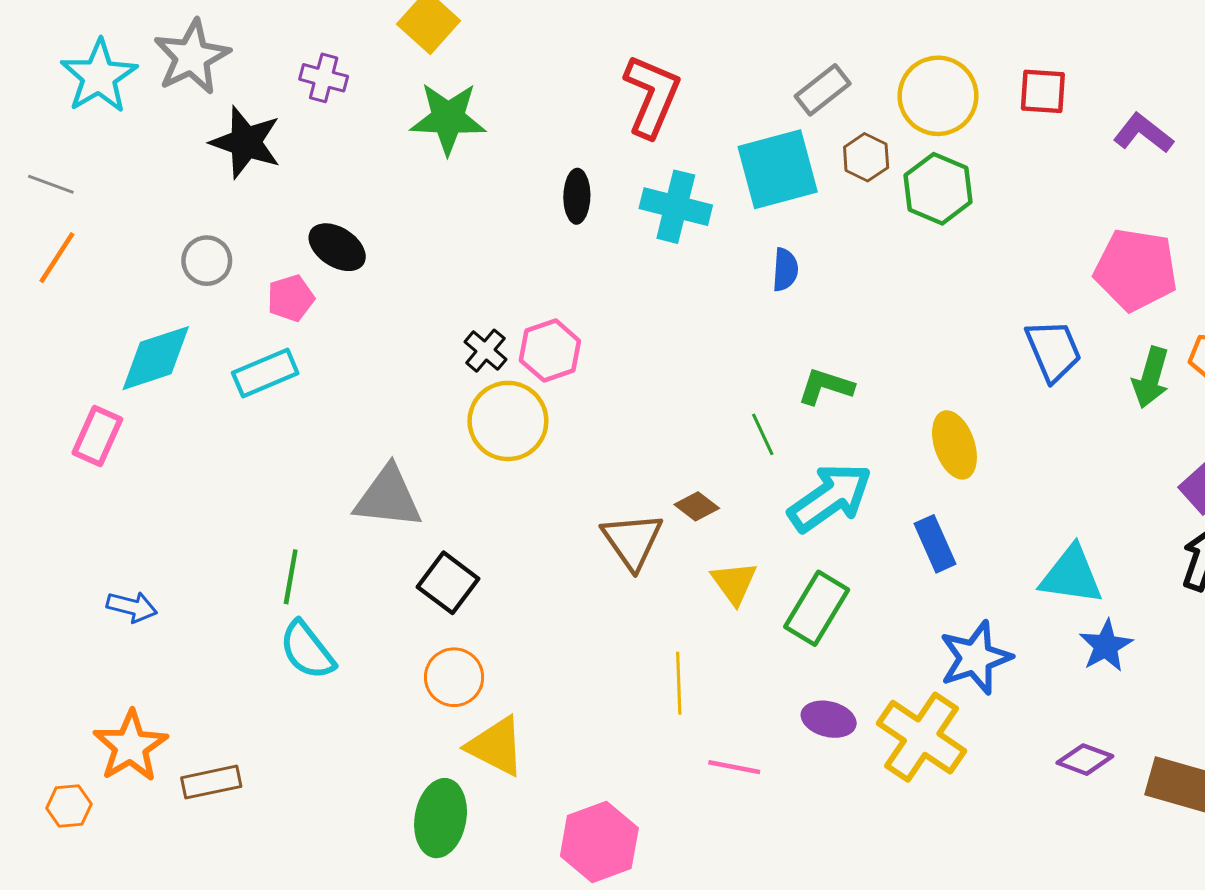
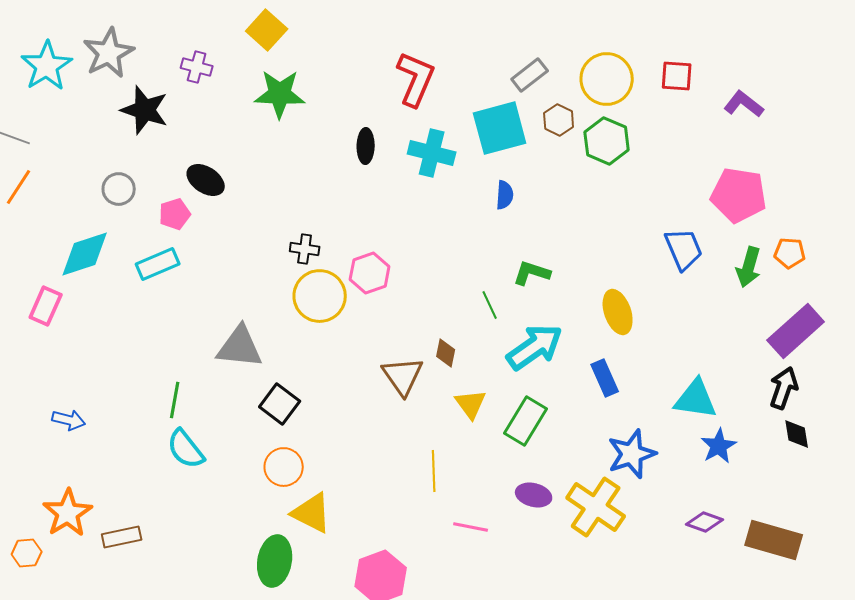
black cross: (485, 351) -> (305, 249), turned -32
pink hexagon: (550, 351) -> (370, 273), moved
brown diamond: (697, 506) -> (446, 353), turned 64

